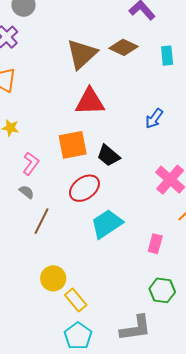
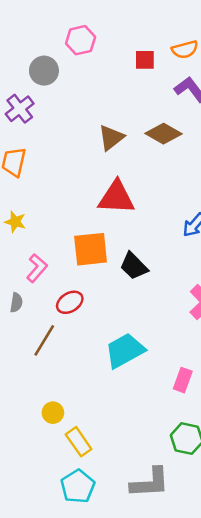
brown triangle: (82, 54) -> (111, 138), size x0.7
red ellipse: (84, 188) -> (70, 302), moved, size x0.7
gray semicircle: (27, 192) -> (16, 303), moved, turned 56
yellow circle: (53, 278) -> (53, 413), size x0.7

